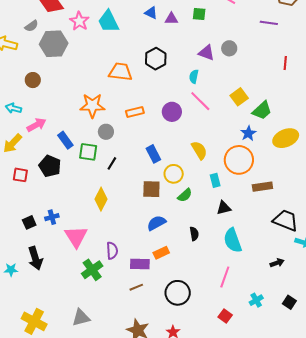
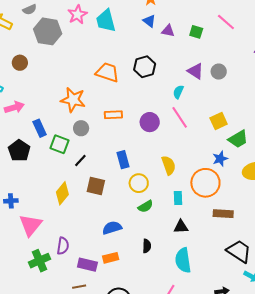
brown square: (151, 189) -> (96, 186), moved

